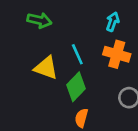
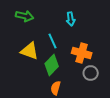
cyan arrow: (113, 22) -> (71, 19), moved, turned 152
orange cross: (117, 54) -> (82, 53), moved

